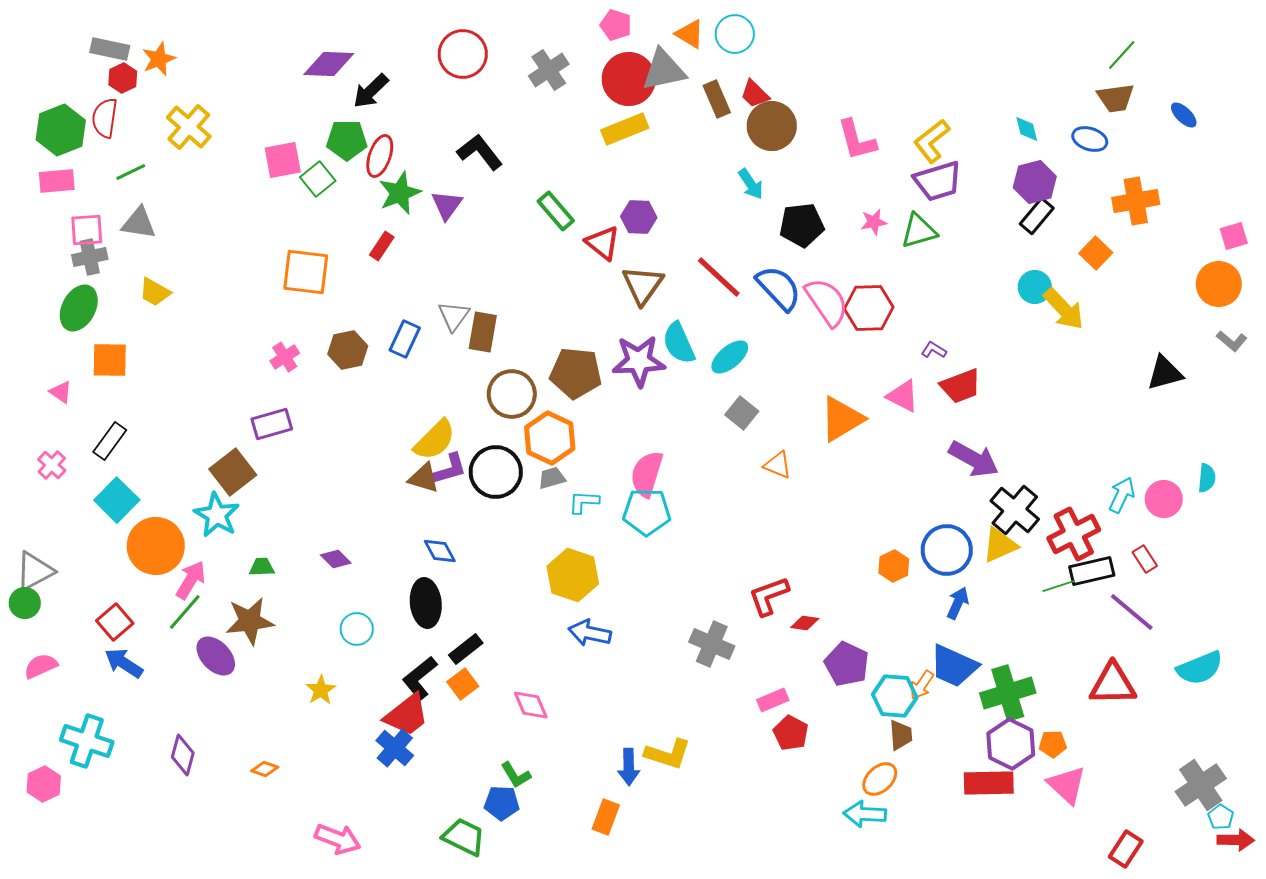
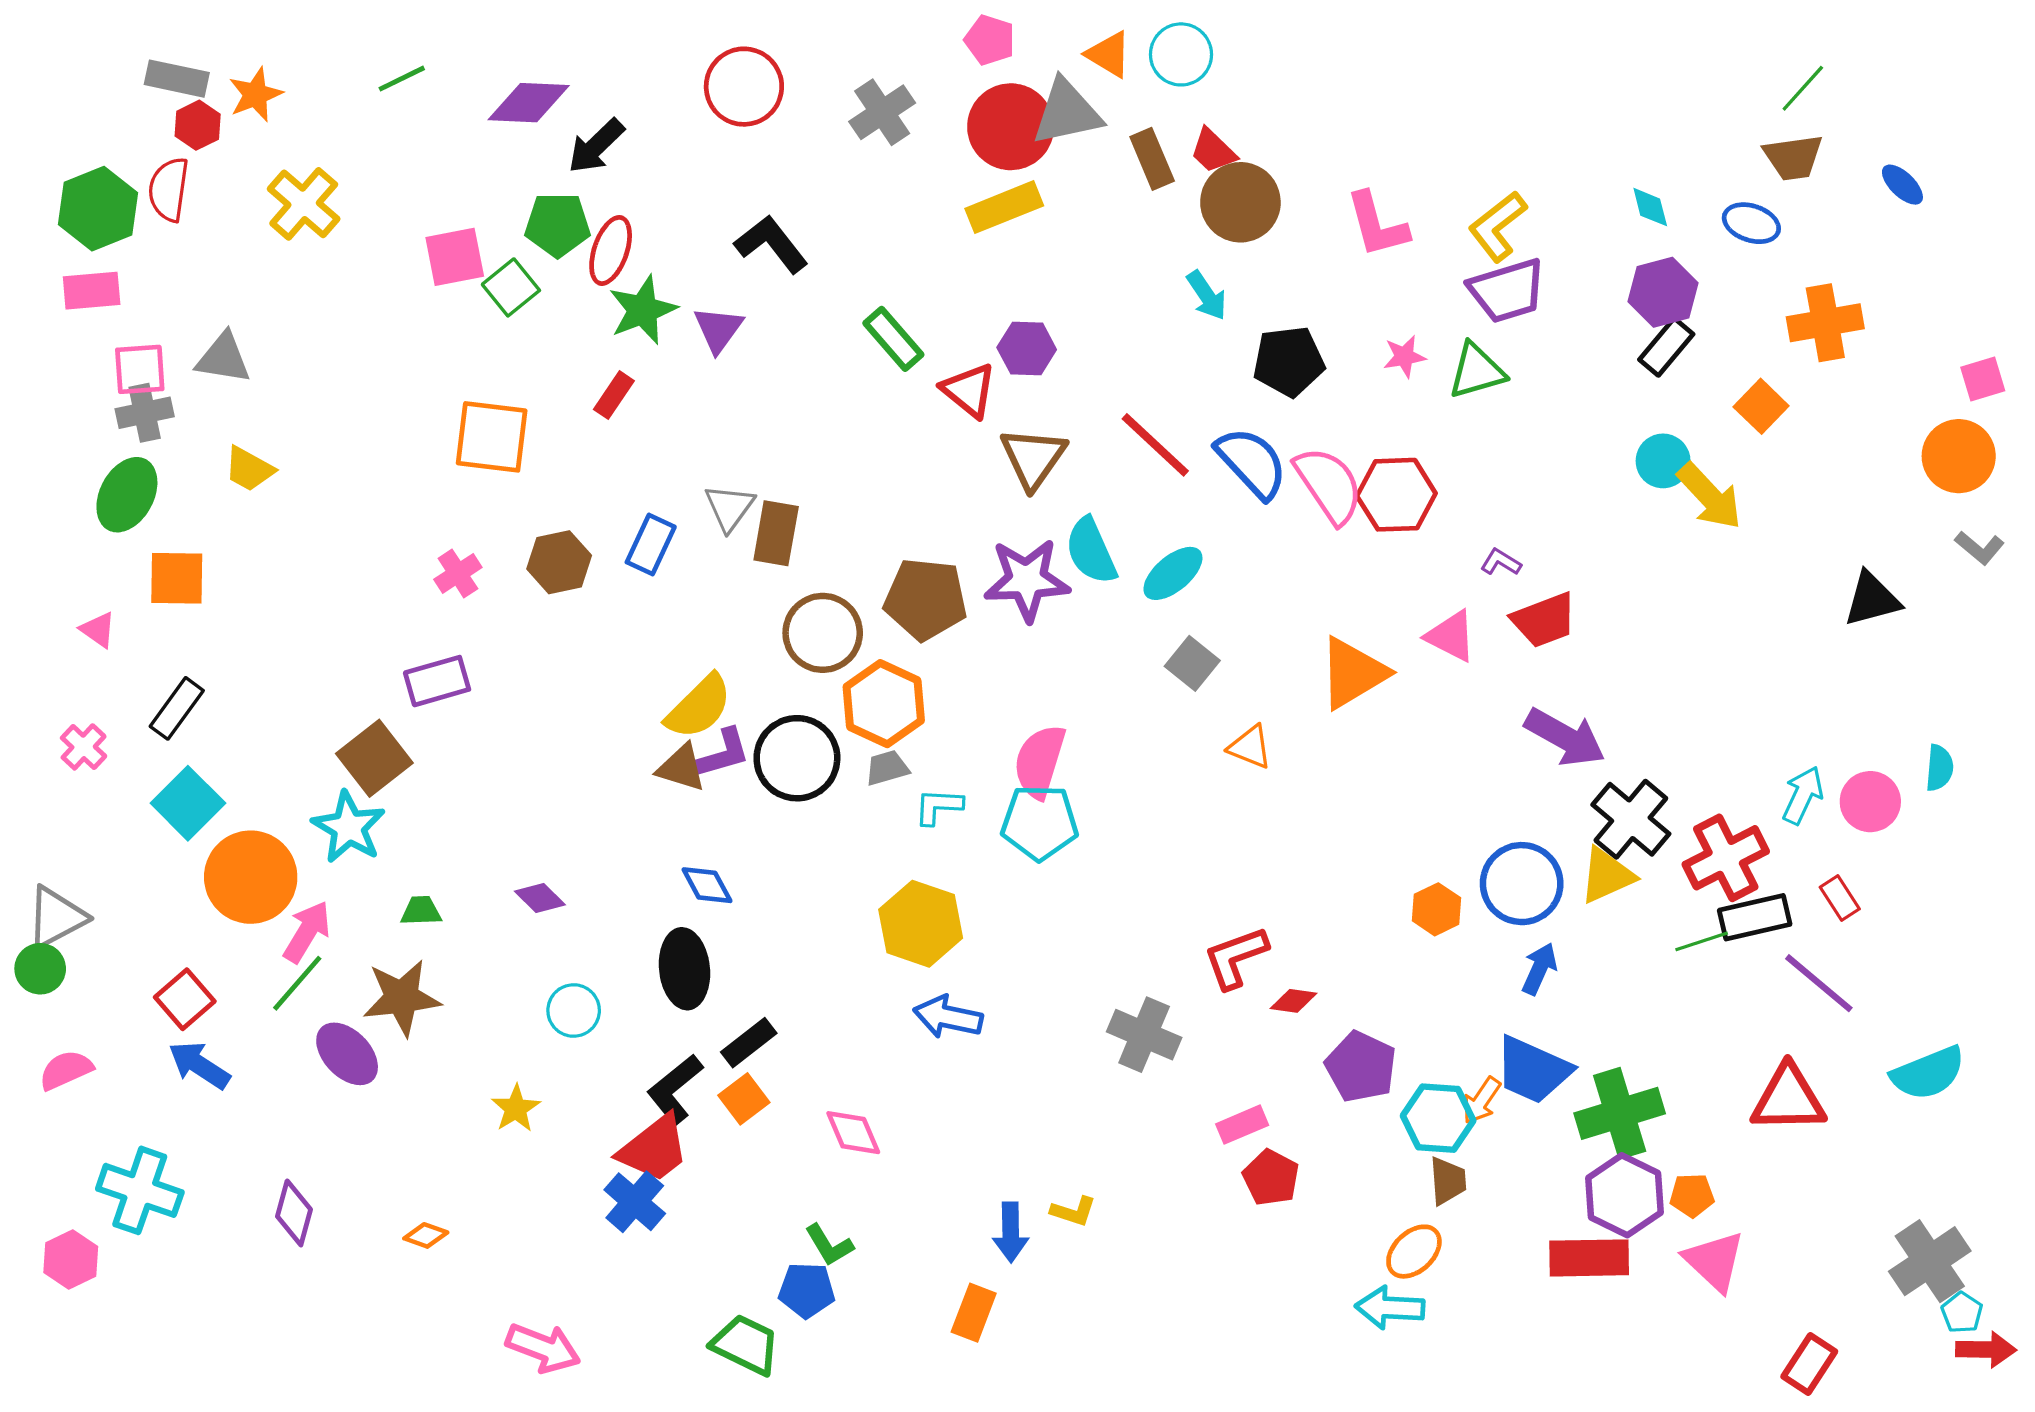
green line: (131, 172) -> (402, 79), moved
yellow L-shape: (668, 754) -> (1073, 1211), size x0.6

